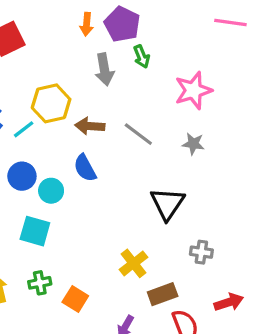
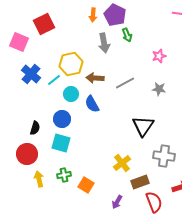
pink star: (193, 90) -> (159, 56), size x0.6
gray line: (138, 134) -> (125, 83), turned -66
blue circle: (22, 176) -> (62, 119), moved
cyan circle: (51, 191) -> (71, 94), moved
gray cross: (201, 252) -> (164, 156), size x1.5

